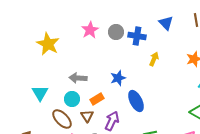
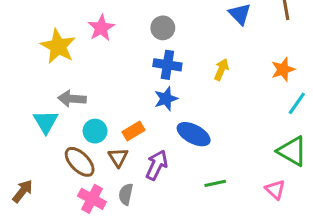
pink star: (90, 30) -> (101, 28), moved
blue cross: (137, 36) -> (167, 65), moved
gray arrow: (78, 78) -> (72, 99), moved
blue ellipse: (136, 101) -> (194, 134), turned -35

